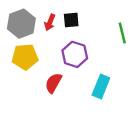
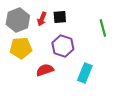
red semicircle: (53, 83) -> (45, 70), turned 42

